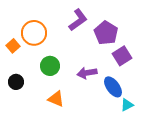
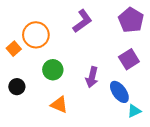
purple pentagon: (106, 33) -> (131, 20), moved
purple arrow: (87, 73) -> (92, 77), turned -66

